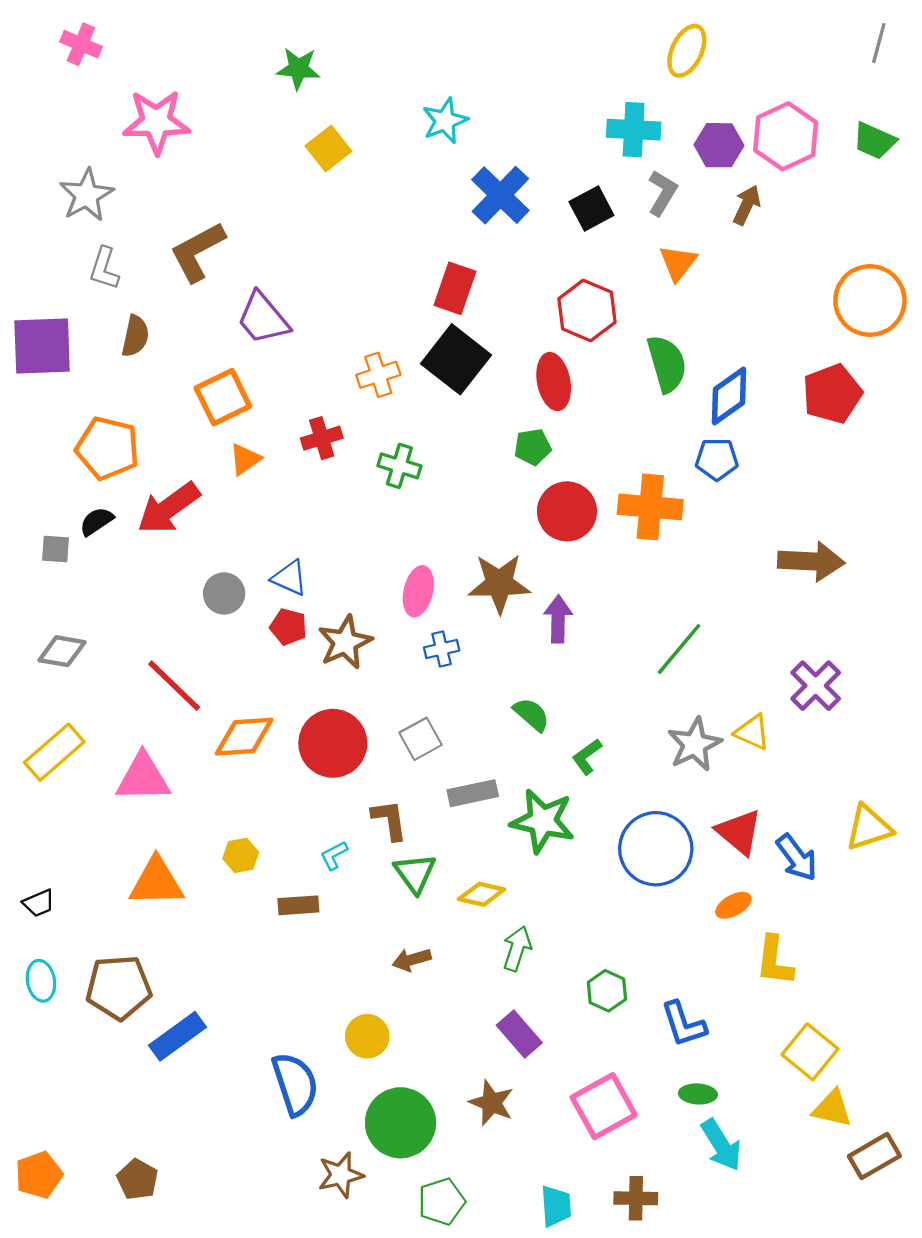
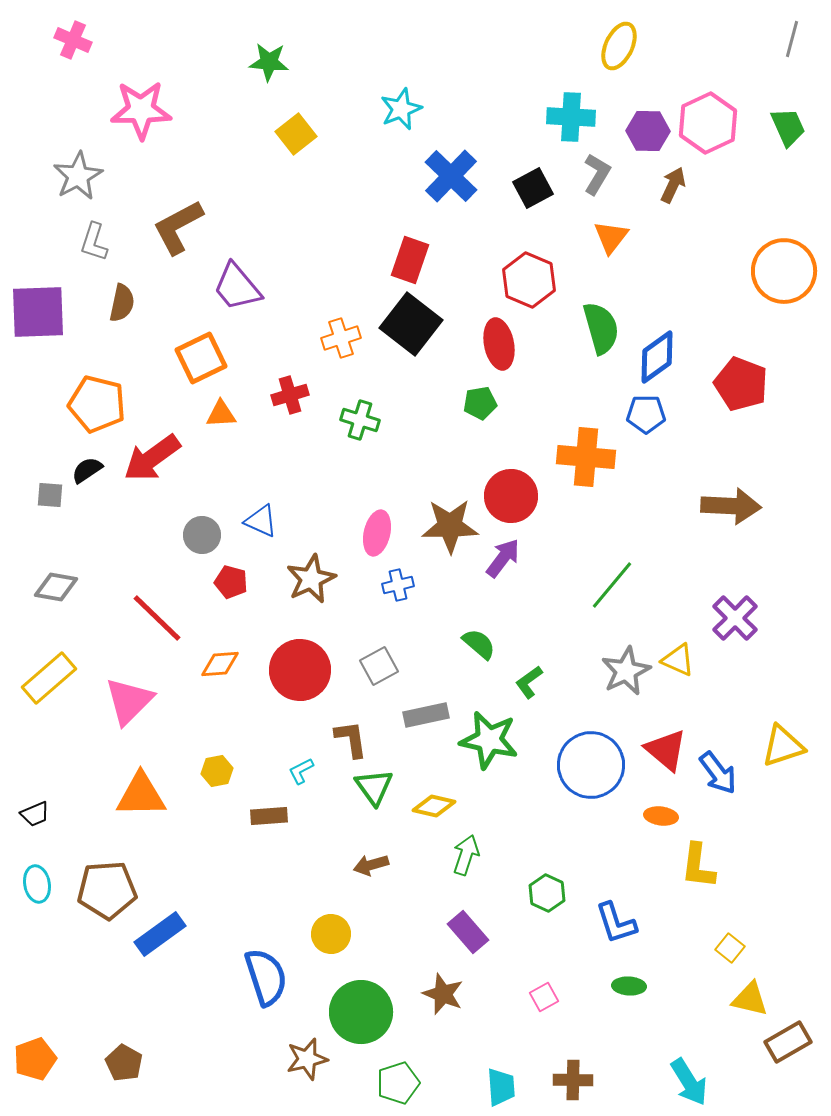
green trapezoid: (874, 141) -> (788, 127), turned -138
red pentagon: (832, 394) -> (741, 384), moved, turned -30
orange triangle: (245, 459) -> (221, 414), turned 32
red circle: (567, 511) -> (511, 496), moved
purple arrow: (558, 619) -> (503, 558), turned 36
red pentagon: (288, 627) -> (231, 582), moved
orange diamond: (244, 737) -> (220, 664), size x0.7
pink triangle: (143, 778) -> (129, 701), turned -44
orange ellipse: (733, 905) -> (661, 816), turned 36
yellow square: (810, 1052) -> (730, 948), size x0.6
pink square: (604, 1106) -> (544, 997), size x0.5
cyan arrow: (721, 1145) -> (689, 1082), moved

